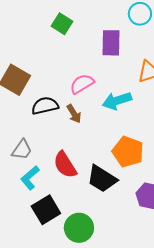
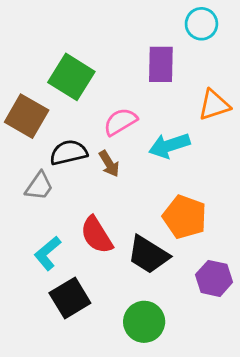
green square: (62, 24) -> (71, 77), moved, size x1.5
gray trapezoid: (22, 150) -> (39, 186), moved
green circle: (79, 228) -> (144, 322), moved

